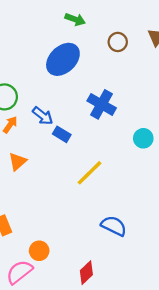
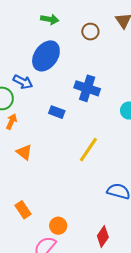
blue arrow: (43, 116) -> (23, 82), moved
blue rectangle: (62, 134) -> (57, 112), moved
orange triangle: (18, 162) -> (24, 152), turned -30

